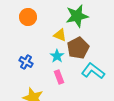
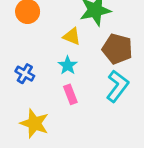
brown pentagon: (78, 48) -> (117, 49), moved, turned -30
cyan L-shape: (93, 71) -> (117, 86), turned 90

